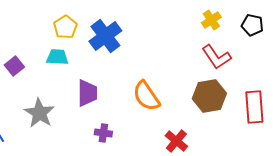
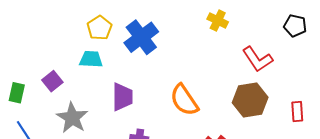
yellow cross: (211, 20) -> (218, 20), moved, turned -30
purple square: (14, 66) -> (52, 81), moved
red rectangle: (254, 107) -> (297, 112), size x0.6

